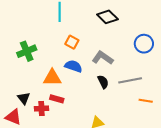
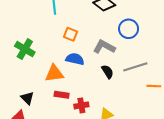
blue circle: (144, 44) -> (129, 29), moved
green cross: (27, 51) -> (25, 49), turned -30
red cross: (42, 109) -> (81, 105), moved

